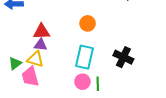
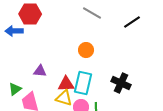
red triangle: (42, 32) -> (66, 84), moved
yellow triangle: (35, 59) -> (64, 98), moved

